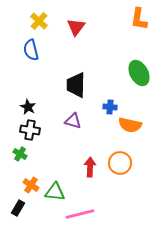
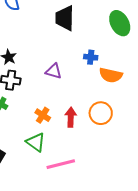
black trapezoid: (76, 85) -> (65, 18), moved
orange cross: (31, 185) -> (43, 115), moved
green triangle: (55, 192) -> (36, 142), turned 30

